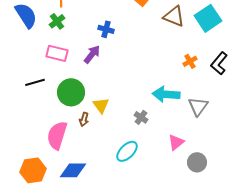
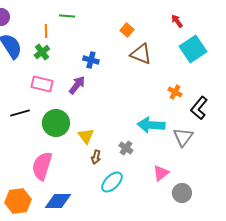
brown triangle: (174, 16) -> (141, 54), moved
orange cross: (190, 61) -> (175, 92), turned -32
black L-shape: (219, 63) -> (199, 108), moved
brown arrow: (84, 119) -> (96, 157), moved

